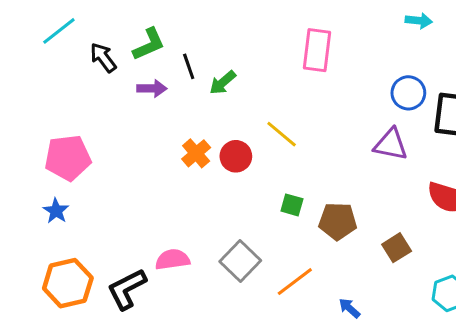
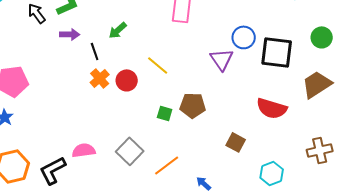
black line: (189, 66) -> (95, 51), moved
purple triangle: (391, 144) -> (222, 59), moved, turned 45
brown pentagon: (338, 221) -> (193, 105), moved
brown square: (397, 248) -> (236, 142), turned -30

